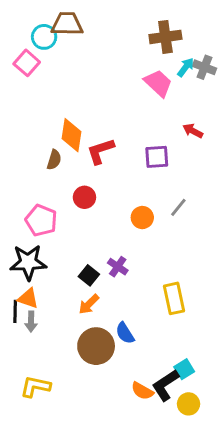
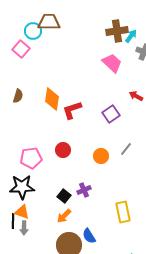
cyan arrow: (186, 67) -> (131, 36), moved
purple square: (157, 157) -> (111, 114), turned -30
brown semicircle: (54, 160) -> (18, 96), moved
red circle: (84, 197) -> (63, 150), moved
pink pentagon: (41, 220) -> (31, 158), turned -30
purple cross: (118, 267) -> (84, 190), turned 32

